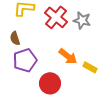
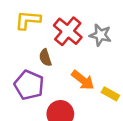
brown semicircle: (15, 38) -> (45, 58), moved
purple pentagon: (25, 60) -> (29, 85), turned -30

